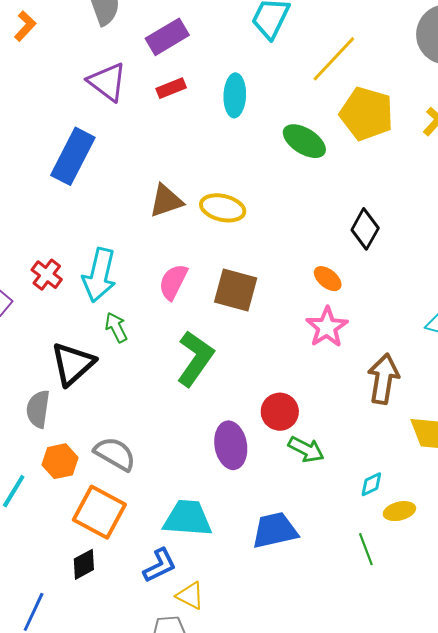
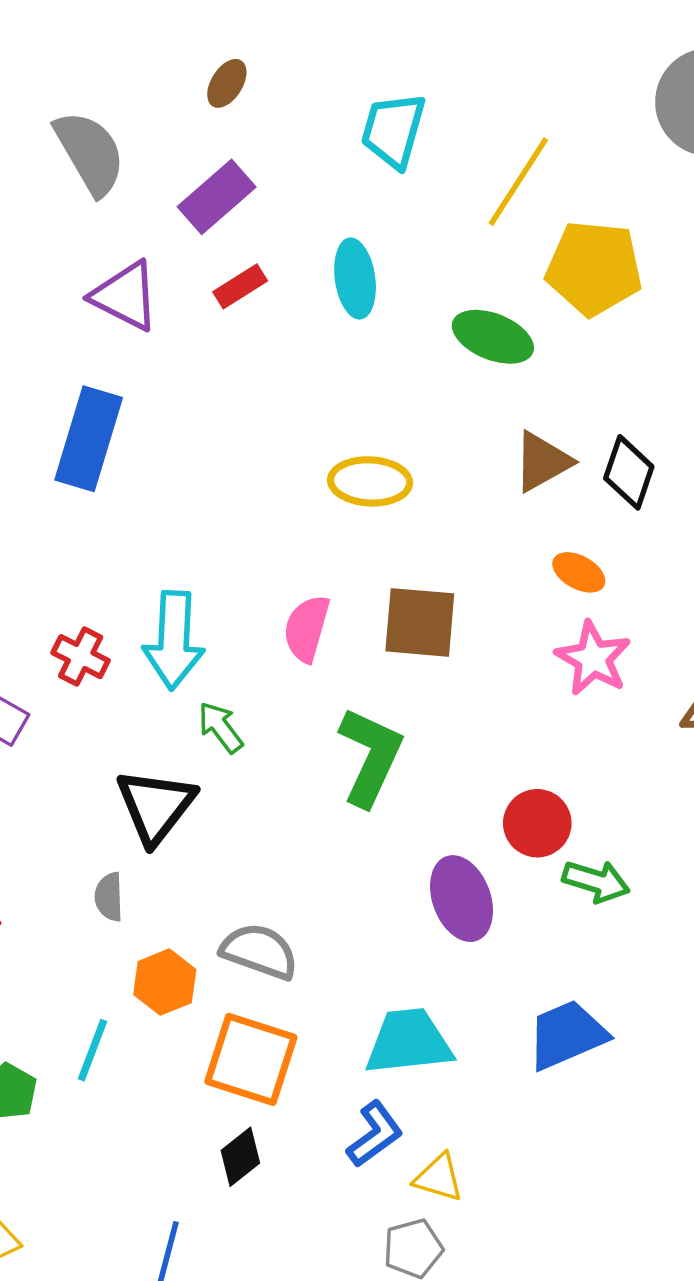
brown triangle: (166, 201) -> (542, 462), moved
gray semicircle: (38, 409) -> (109, 897), size x0.7

